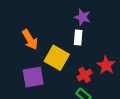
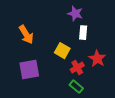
white rectangle: (78, 37) -> (83, 33), moved
yellow square: (57, 58) -> (62, 51), moved, size x0.7

